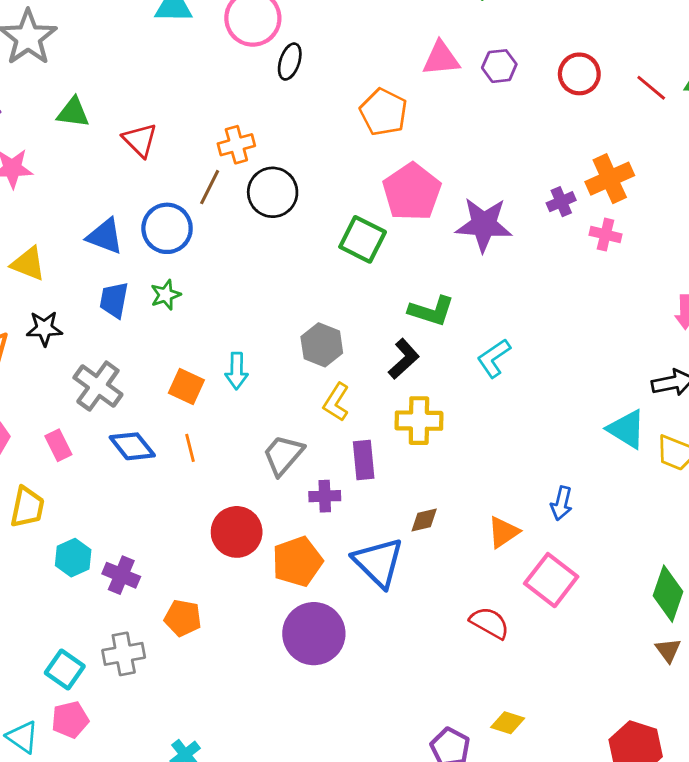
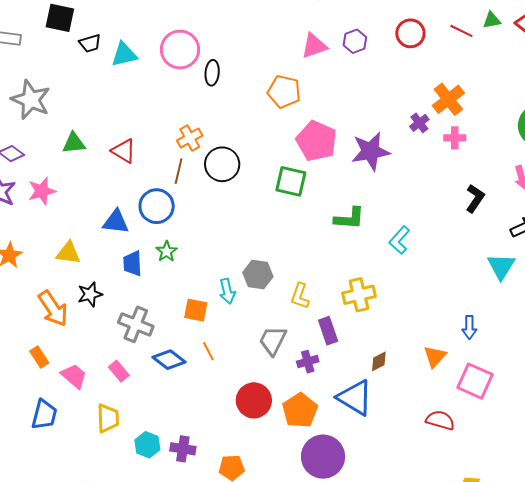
gray hexagon: (322, 345) -> (258, 275), moved
black L-shape: (404, 359) -> (475, 198), moved
cyan triangle: (626, 429) -> (501, 266), turned 44

